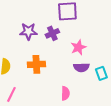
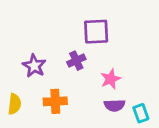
purple star: (28, 31) -> (34, 66), moved, turned 30

